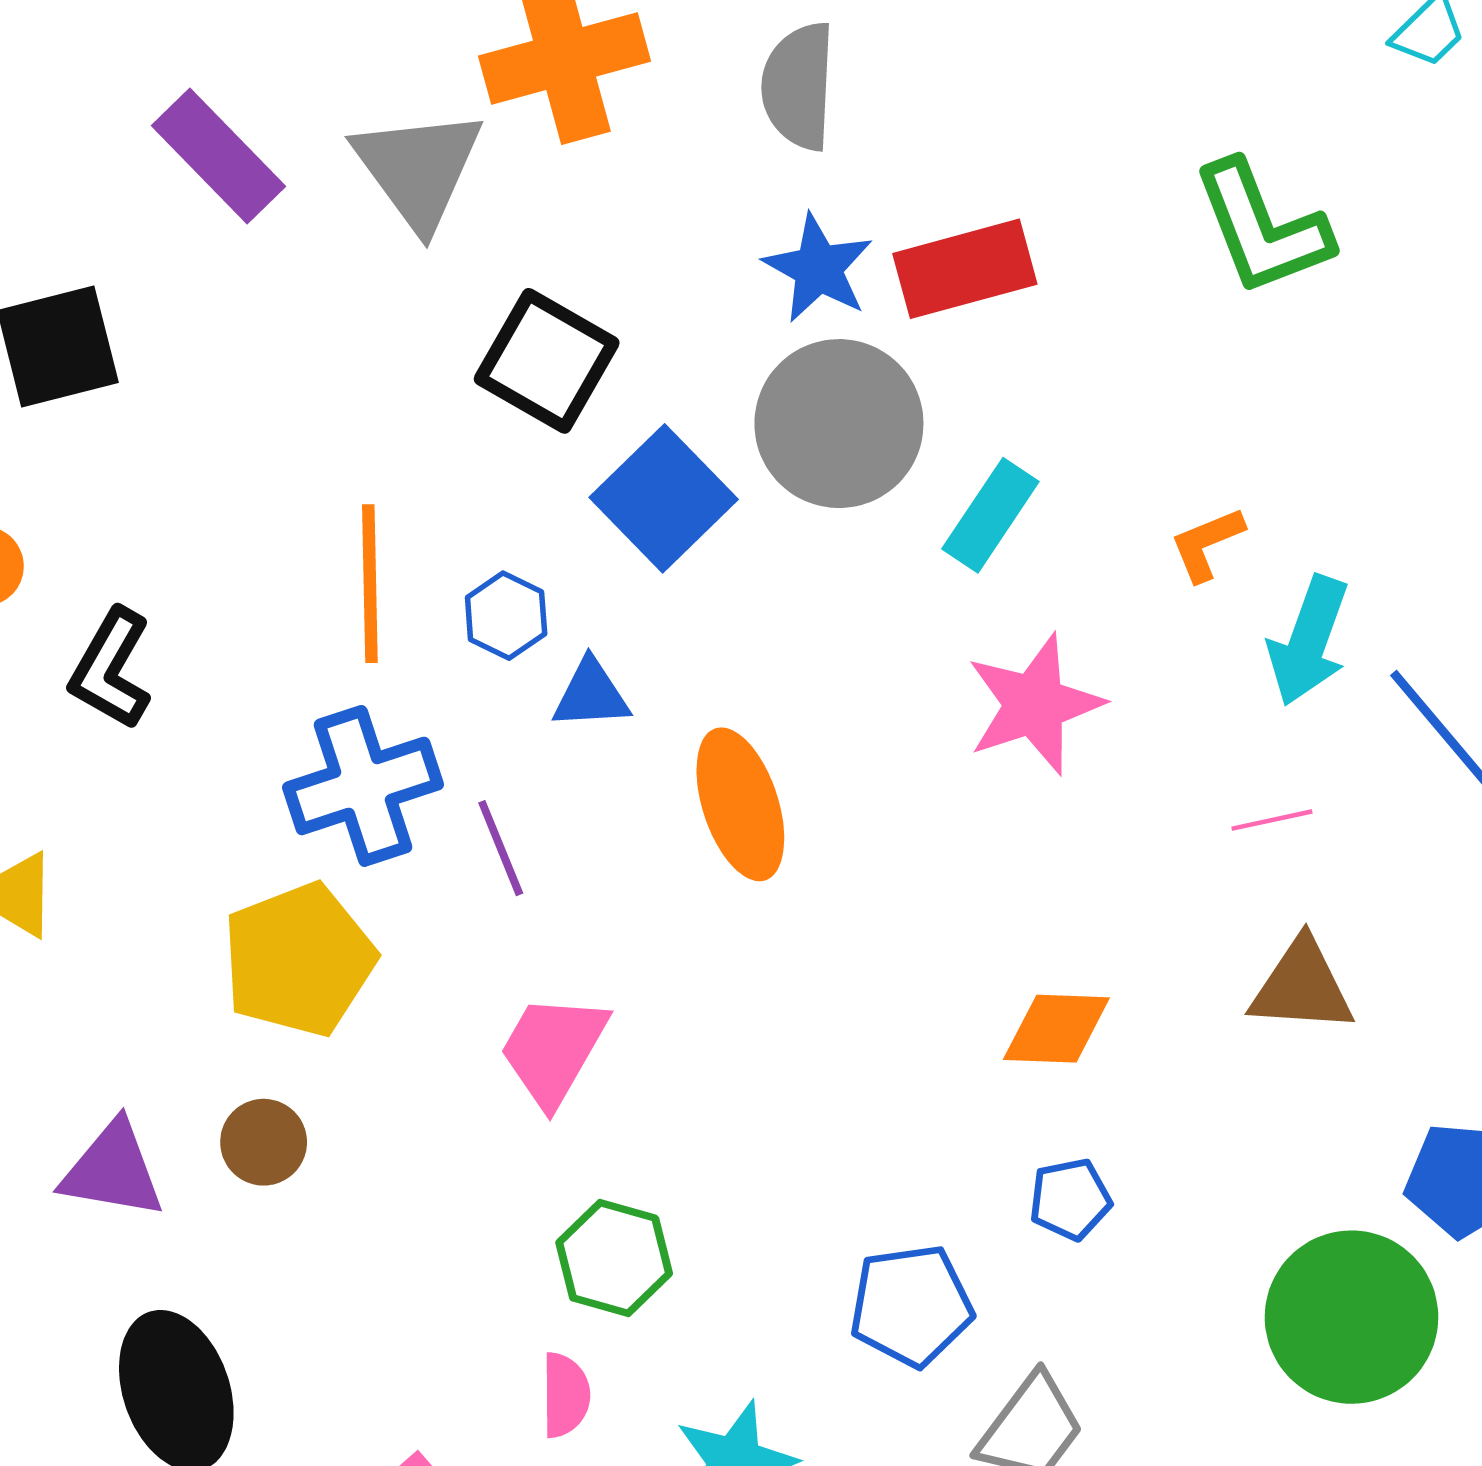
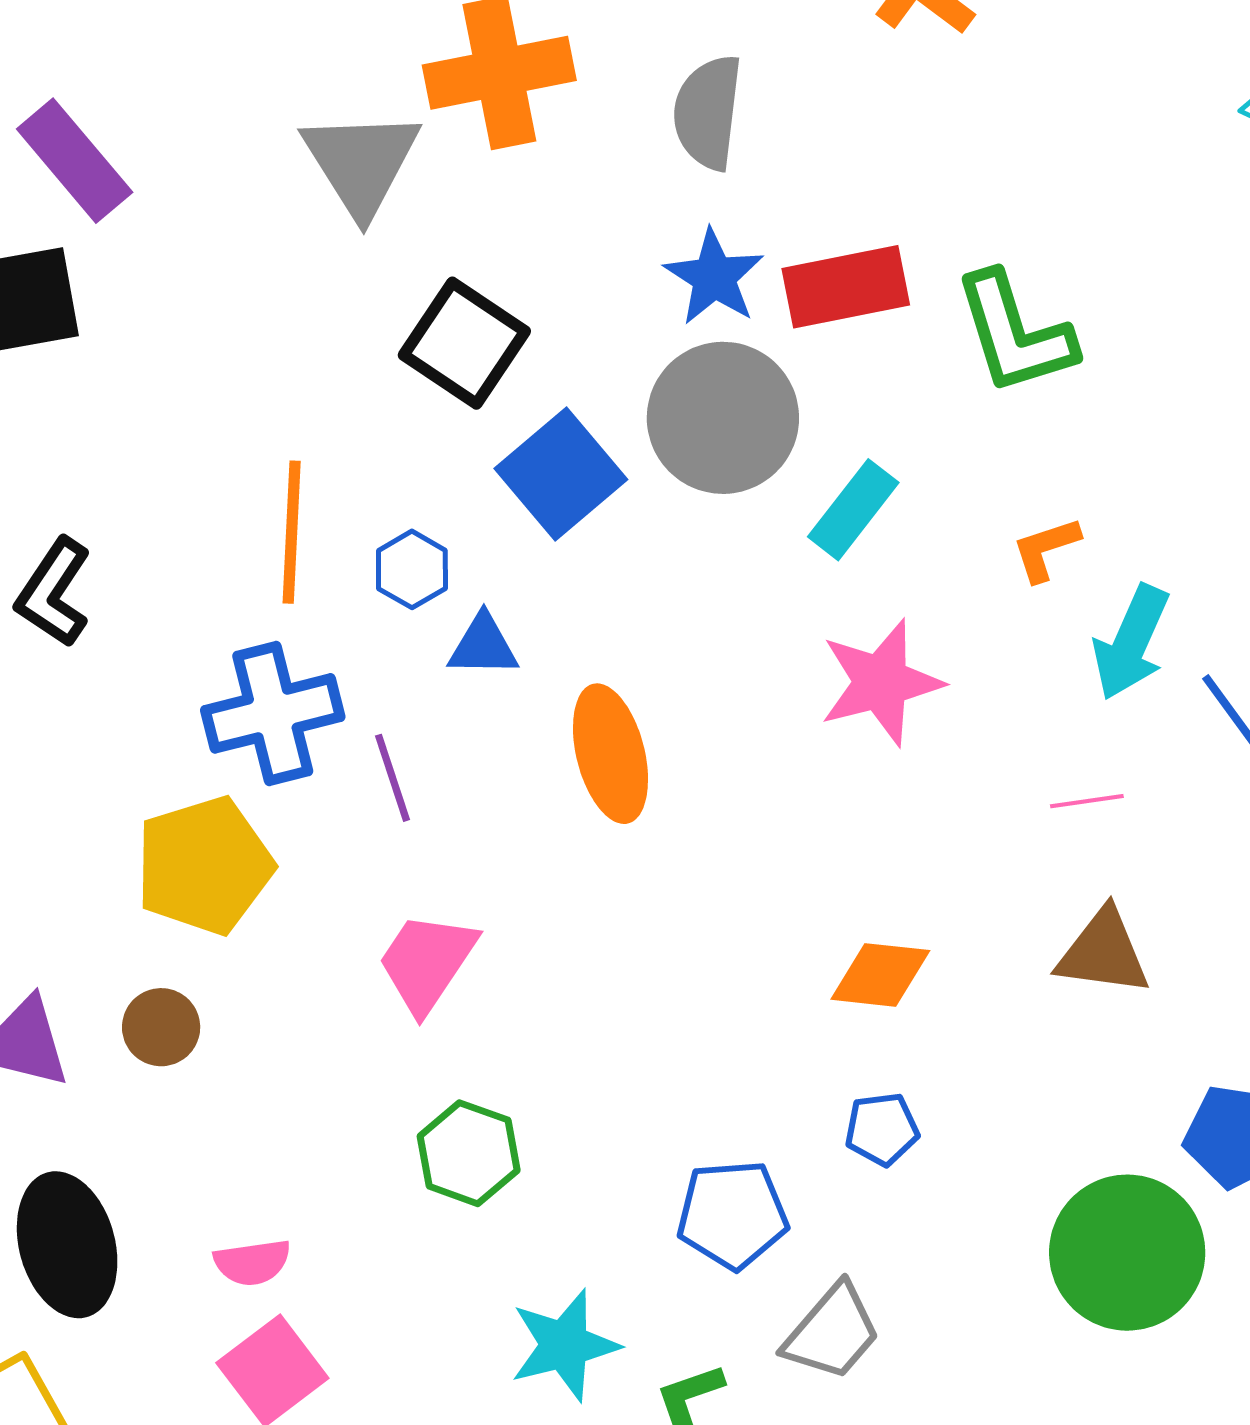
purple rectangle: (219, 156) -> (75, 161), moved
green L-shape: (1262, 228) -> (1015, 333), moved
pink semicircle: (565, 1395) -> (252, 1262), moved, turned 78

